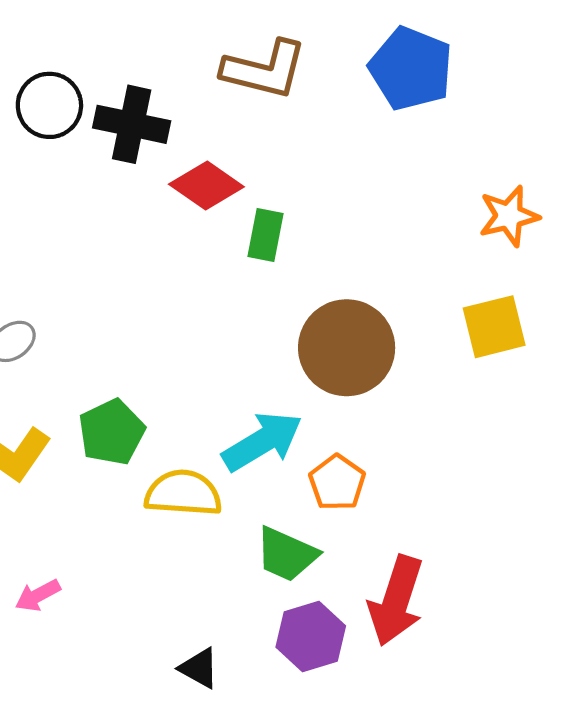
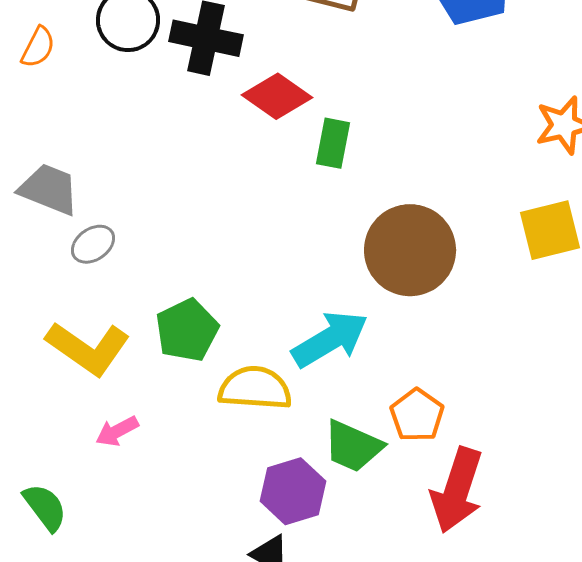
orange pentagon: (337, 483) -> (417, 415), moved
pink arrow: (38, 595) -> (117, 431), moved
purple hexagon: (311, 636) -> (293, 491), moved

